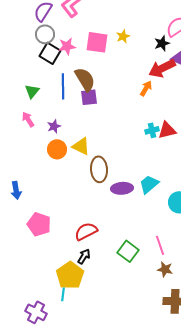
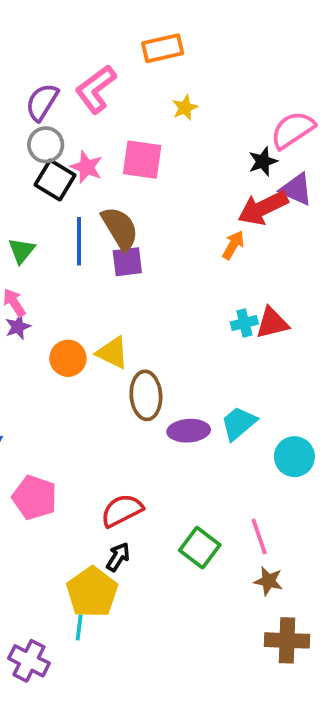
yellow star: (123, 36) -> (185, 108), moved
pink star: (67, 46) -> (87, 167), turned 30
purple star: (54, 126) -> (18, 327), moved

